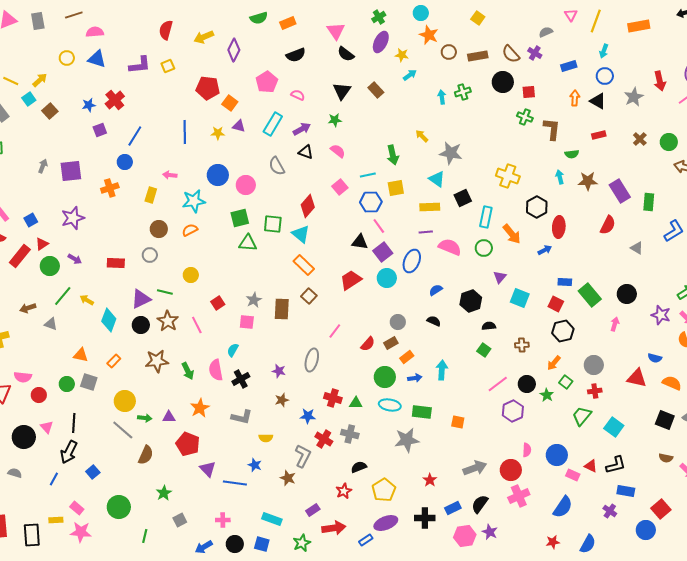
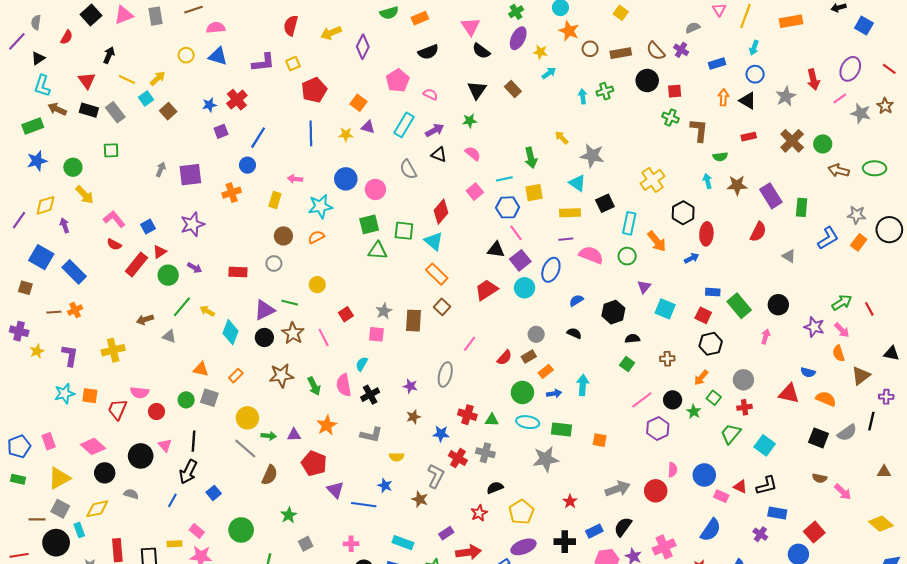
red pentagon: (208, 88) -> (314, 90), moved, turned -30
brown cross: (640, 139) -> (792, 141), size x1.6
yellow cross: (508, 176) -> (652, 180), turned 35
pink cross: (519, 496) -> (664, 547), moved

